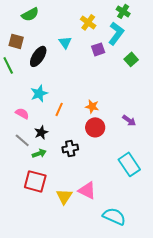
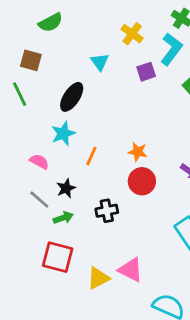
black ellipse: (38, 56) -> (72, 97), moved
yellow triangle: (64, 196) -> (98, 278), turned 30

